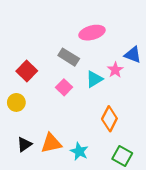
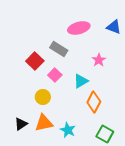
blue triangle: (133, 55) -> (114, 27), moved
red square: (27, 71) -> (35, 61), moved
cyan triangle: (94, 79) -> (81, 81), moved
yellow circle: (16, 102) -> (43, 97), moved

